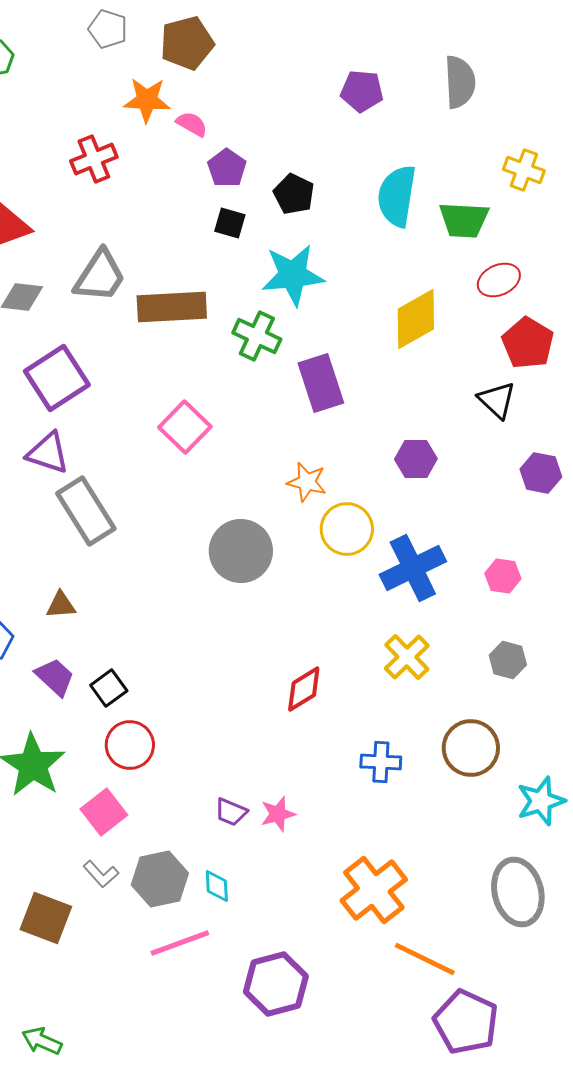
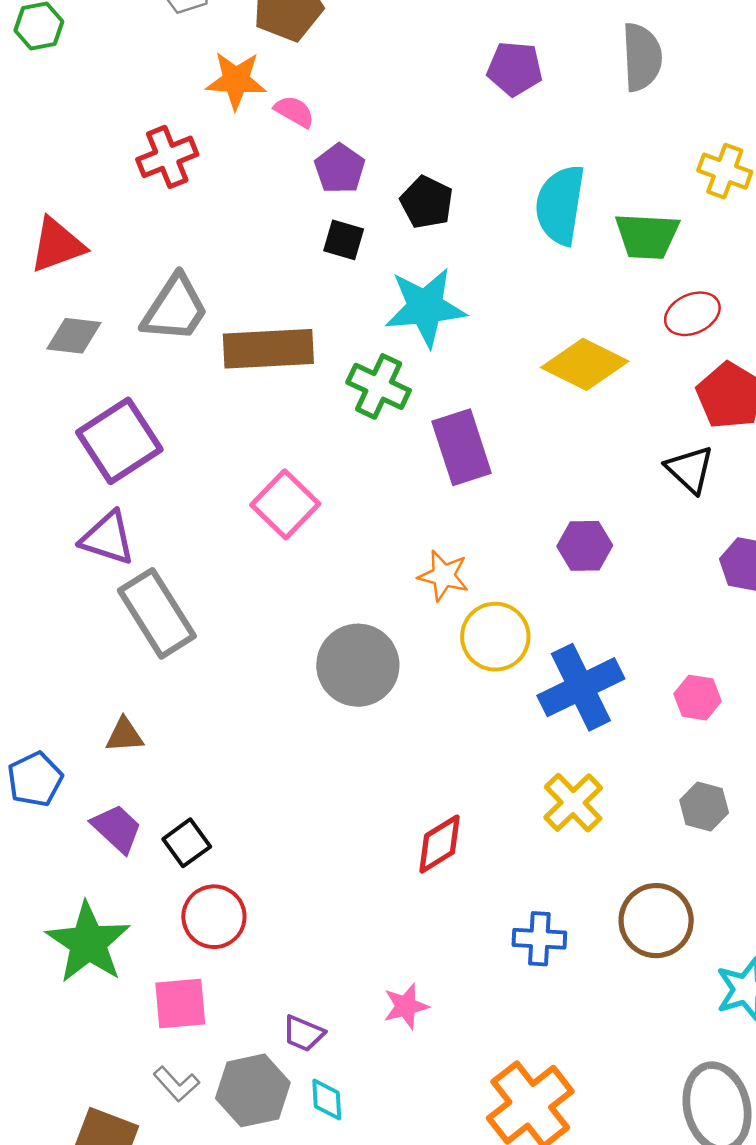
yellow diamond: (416, 319) -> (585, 364), turned 56
pink square: (104, 812) -> (180, 1004), turned 33
purple trapezoid: (231, 812) -> (303, 1033), moved

